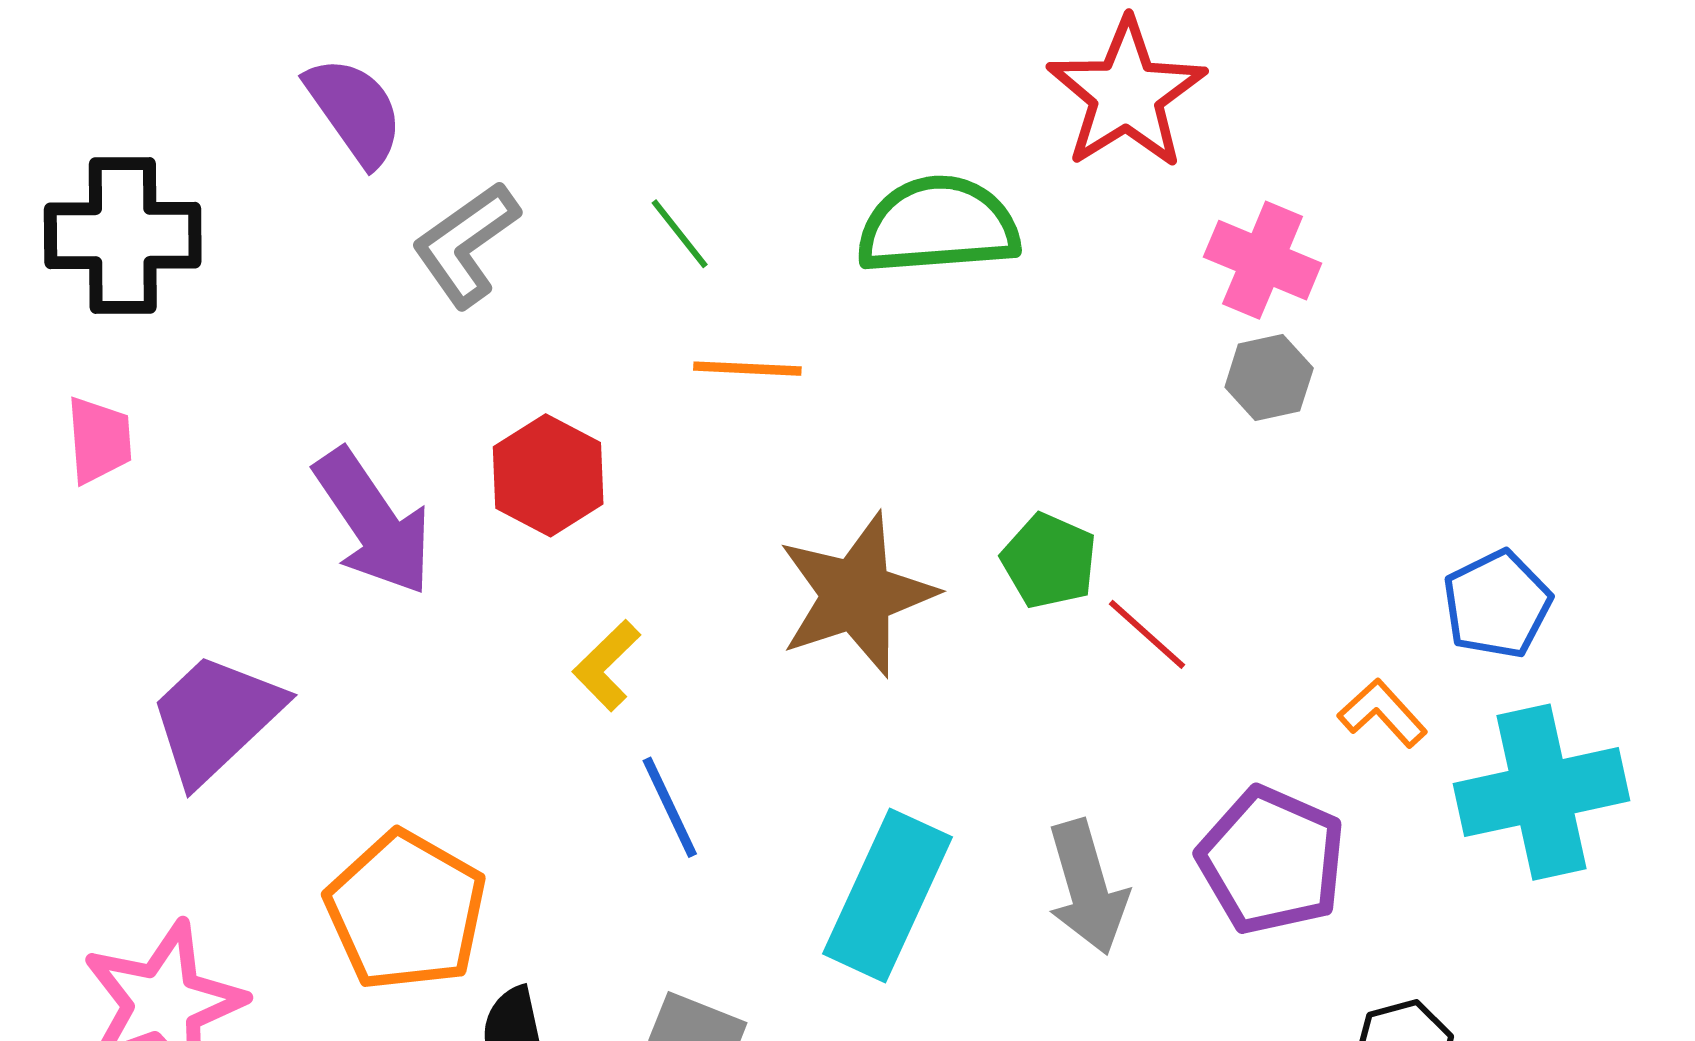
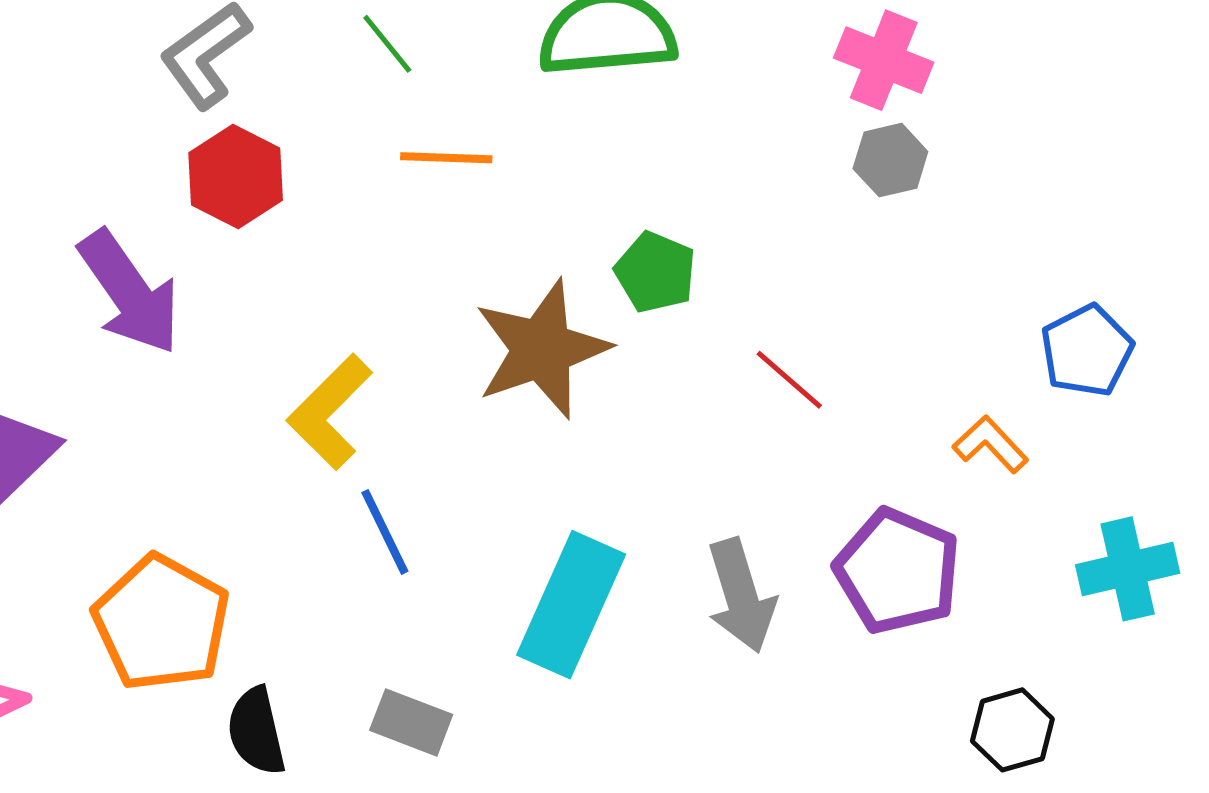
red hexagon: (548, 475) -> (236, 176), moved
green pentagon: (1049, 561) -> (655, 272), moved
yellow L-shape: (607, 665) -> (330, 412), size x1.5
cyan cross: (1541, 792) -> (1128, 569), moved, size x0.7

